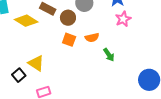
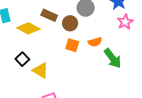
green arrow: (109, 55) -> (113, 58), size x1.5
black square: (19, 75) -> (22, 59), moved

